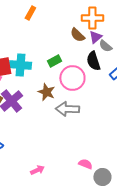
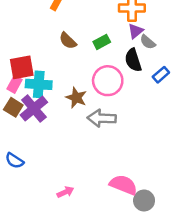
brown semicircle: (77, 35) -> (68, 41), moved
green rectangle: (54, 61) -> (102, 42), moved
cyan cross: (20, 65) -> (39, 84), moved
pink semicircle: (85, 164) -> (123, 185), size x1.6

